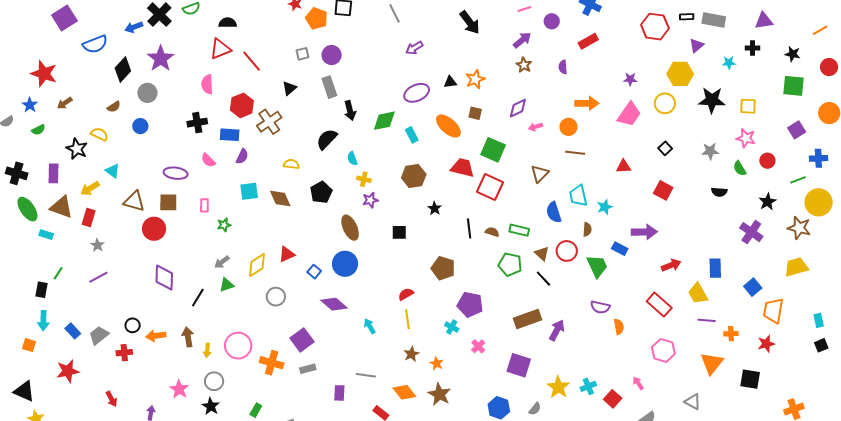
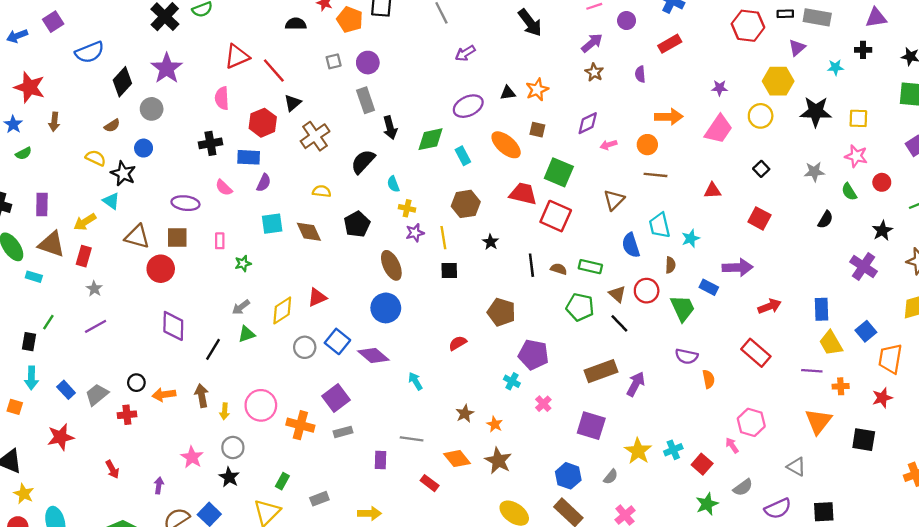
purple square: (64, 18) -> (53, 22), size x0.7
black semicircle: (228, 23) -> (296, 24), moved
blue arrow: (134, 27) -> (17, 36), moved
black triangle: (289, 88) -> (293, 103), moved
brown arrow: (65, 103) -> (54, 122), turned -49
brown cross: (269, 122) -> (315, 136), moved
black star: (77, 149) -> (123, 173), moved
black semicircle: (719, 192) -> (825, 220), turned -63
blue square: (314, 272) -> (337, 341), moved, size x1.5
yellow trapezoid: (698, 294) -> (831, 343), moved
yellow line: (407, 319) -> (443, 238), moved
pink hexagon: (663, 350) -> (751, 422), moved

